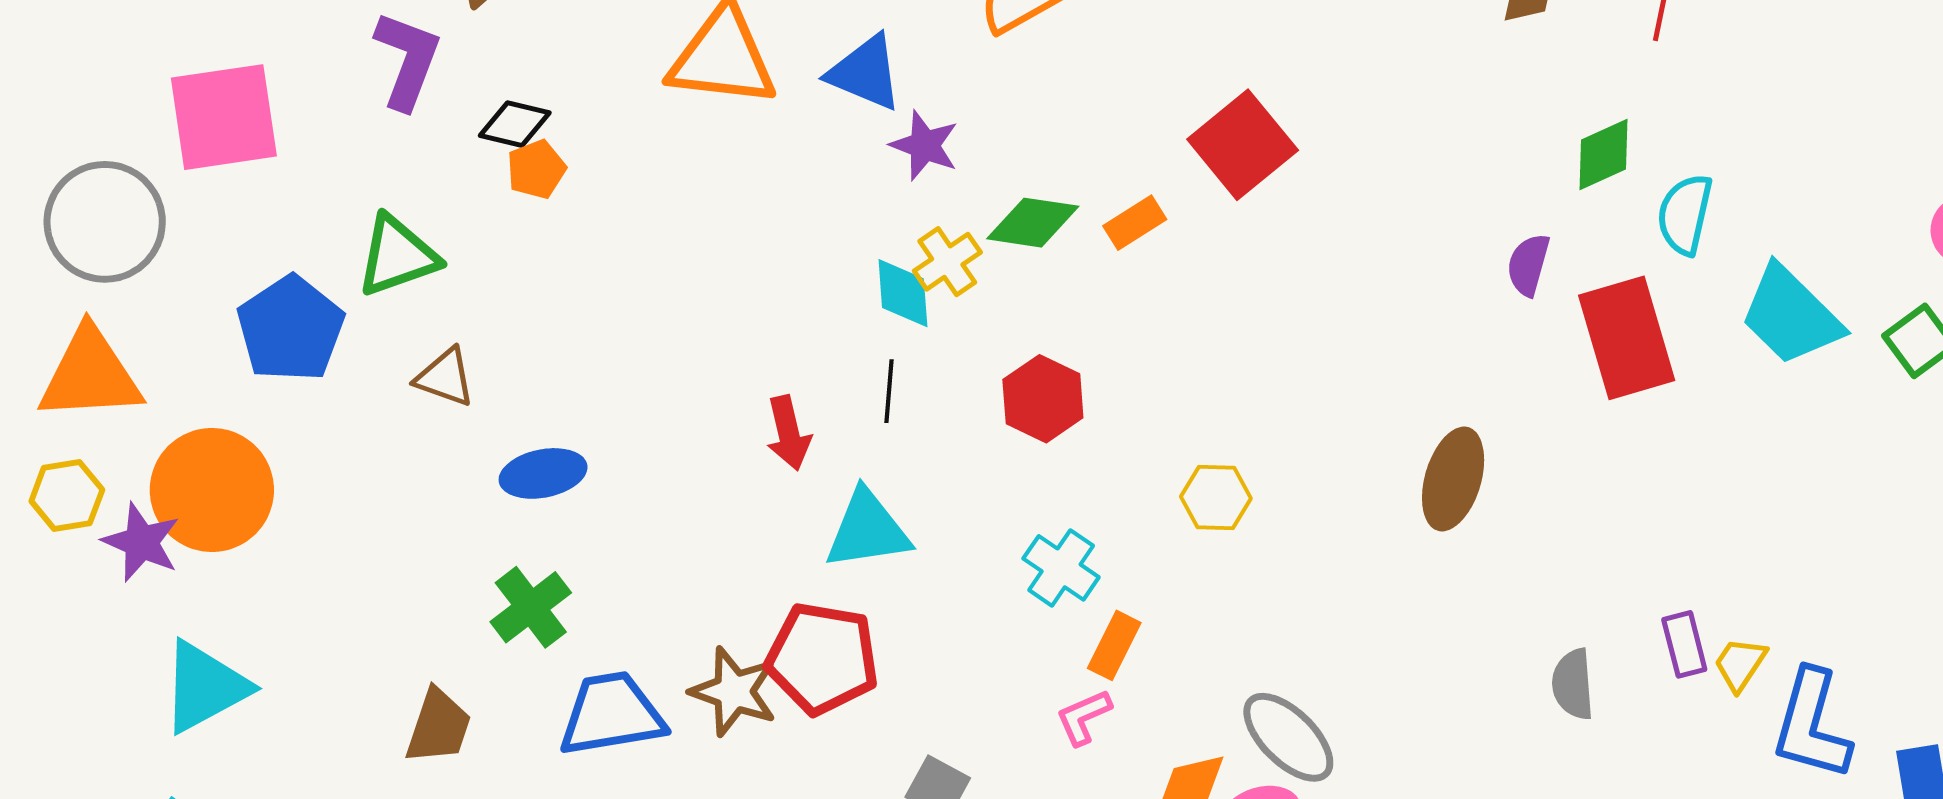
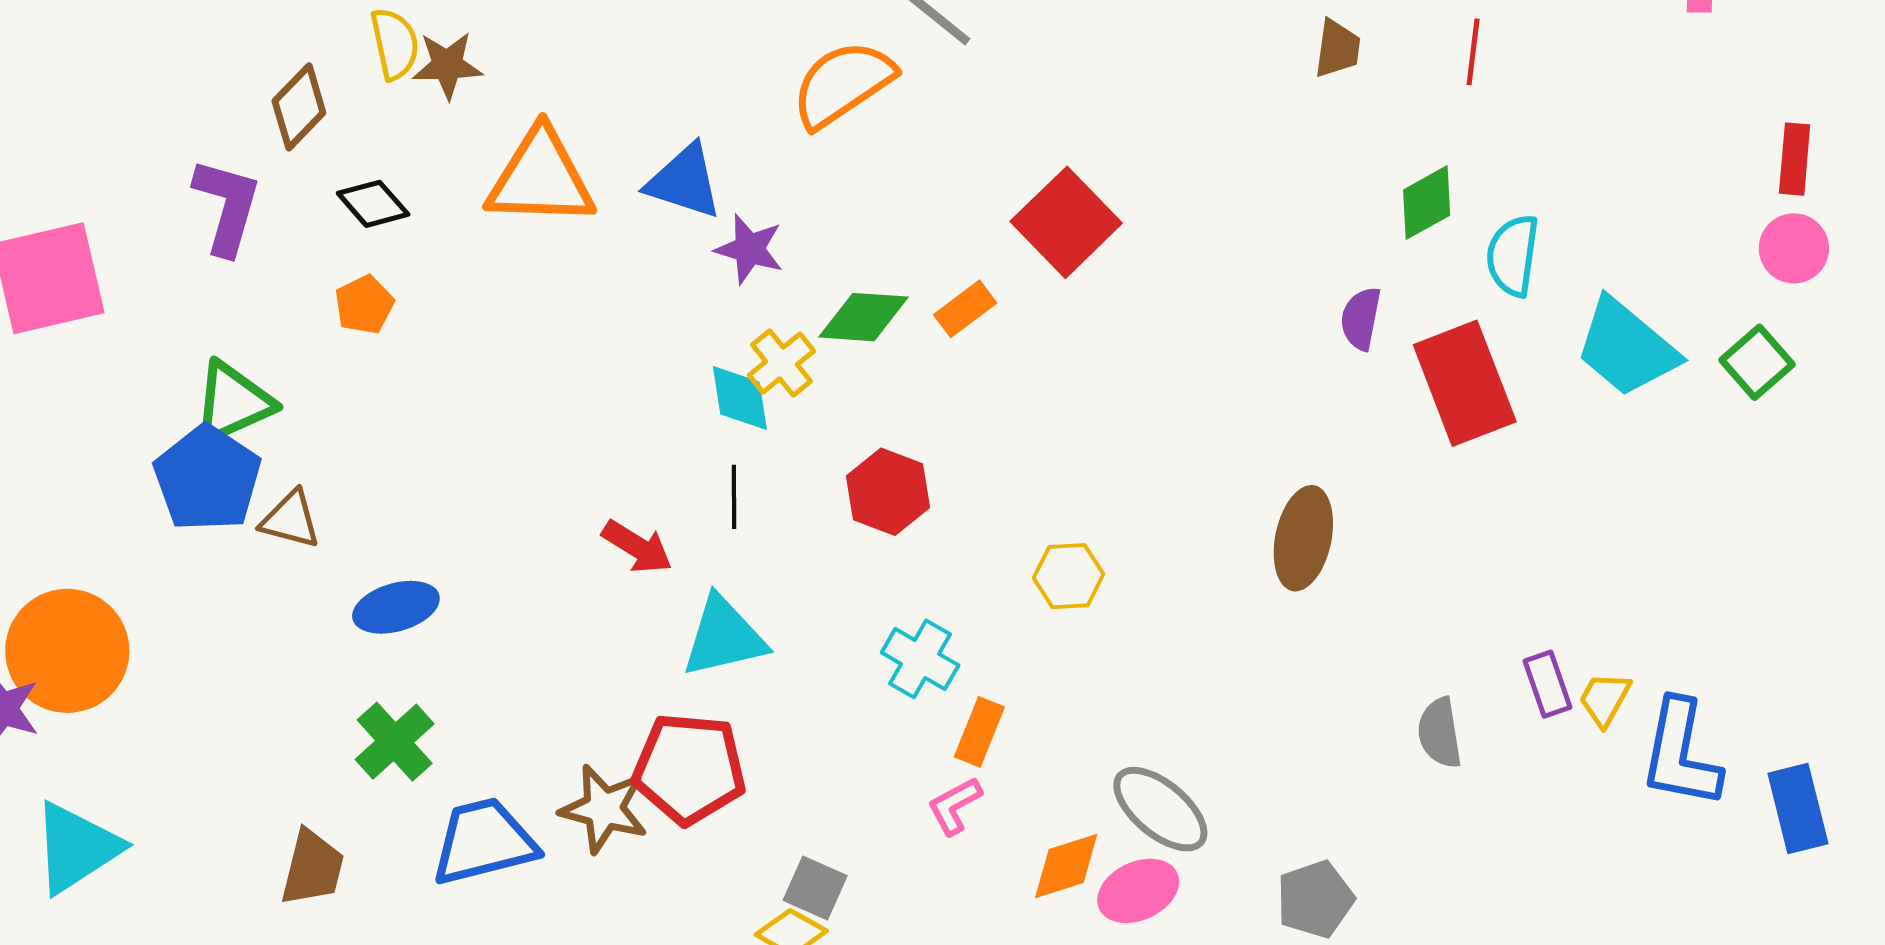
black diamond: (515, 124) -> (373, 204), moved, turned 40
blue pentagon: (291, 329) -> (207, 478), moved
red arrow: (789, 433) -> (637, 547), turned -40

